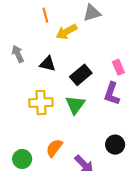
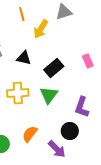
yellow arrow: (66, 32) -> (41, 29), turned -30
purple L-shape: (112, 94) -> (82, 107), moved
black circle: (115, 145) -> (70, 131), moved

